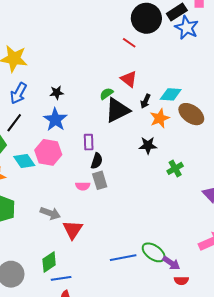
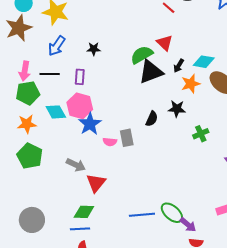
green semicircle: (106, 94) -> (142, 55), size x1.6
blue star: (55, 120) -> (90, 124), moved
black line: (14, 123) -> (50, 74), turned 48
purple rectangle: (89, 142) -> (80, 77), moved
black semicircle: (97, 161) -> (152, 119), moved
green diamond: (49, 262) -> (84, 212), moved, turned 30

